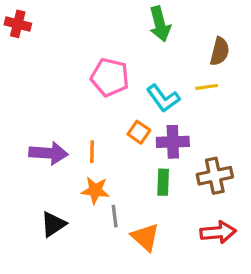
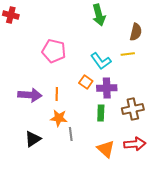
pink pentagon: (110, 77) -> (54, 51), moved
orange triangle: (145, 237) -> (106, 149), moved

